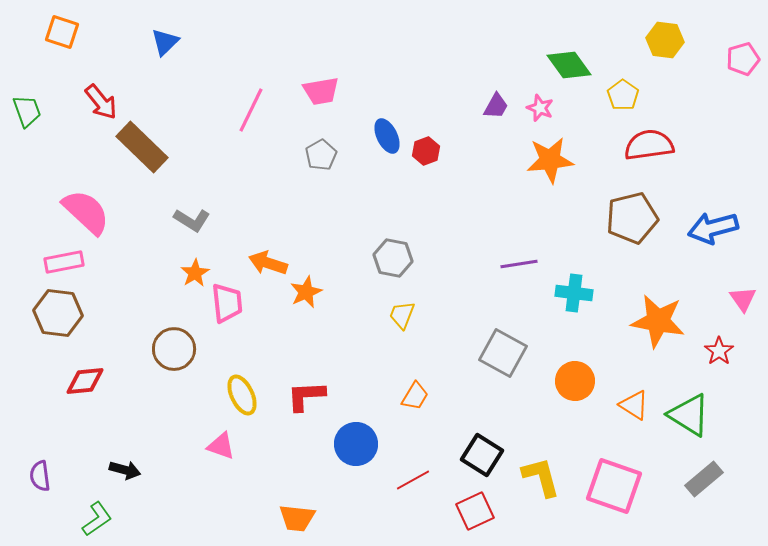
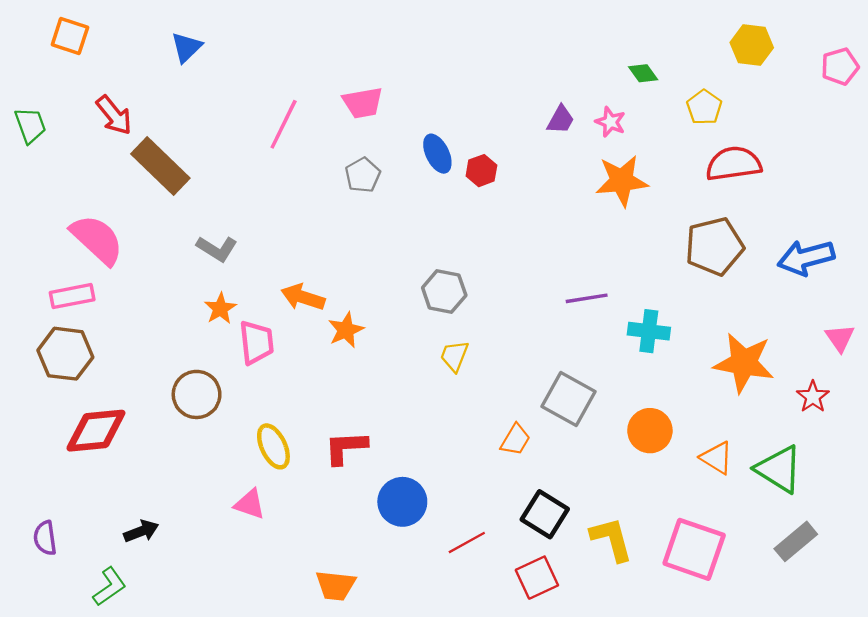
green diamond: (569, 65) -> (643, 73), size x0.6
red diamond: (85, 381) -> (96, 431), size x1.4
orange trapezoid: (415, 396) -> (515, 440), moved
black arrow: (125, 470) -> (141, 531), turned -36

